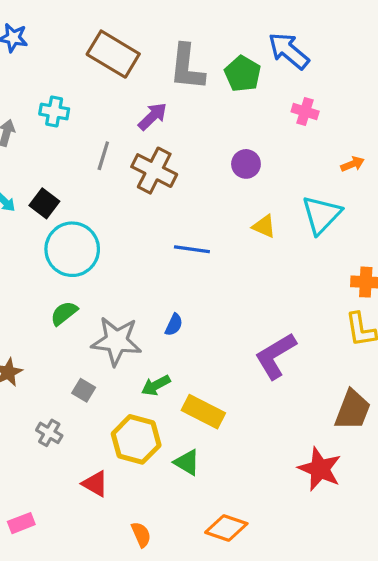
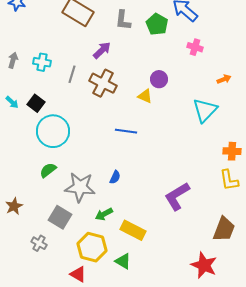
gray L-shape: (187, 67) -> (123, 20), size x0.7
cyan cross: (54, 111) -> (42, 62), moved
yellow triangle: (264, 226) -> (145, 96), moved
gray square: (84, 390) -> (60, 217), size x1.6
red triangle: (95, 484) -> (78, 274), moved

